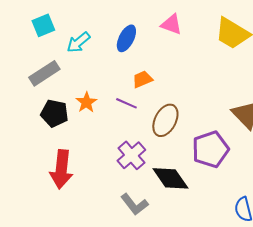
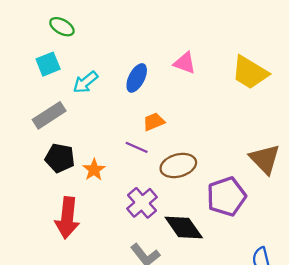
orange star: (86, 102) -> (94, 170), moved
brown ellipse: (165, 120) -> (178, 165), turned 48

